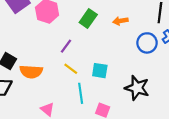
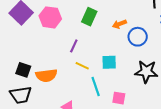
orange arrow: (120, 21) -> (119, 24), moved
blue circle: (147, 43) -> (138, 37), moved

